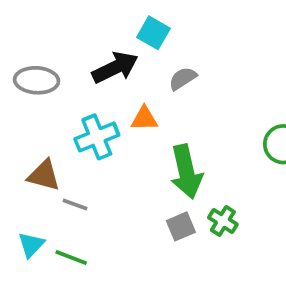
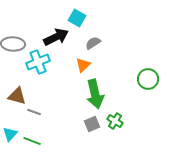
orange triangle: (144, 119) -> (83, 65), moved, turned -42
cyan cross: (97, 137) -> (38, 62), moved

